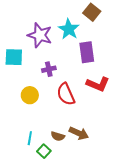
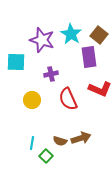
brown square: (92, 12) -> (99, 35), moved
brown arrow: (79, 133) -> (81, 138), turned -42

